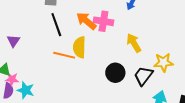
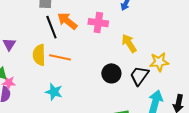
orange arrow: (86, 21) -> (67, 21), moved
yellow semicircle: (79, 47) -> (39, 55), moved
cyan star: (26, 90) -> (54, 92), moved

